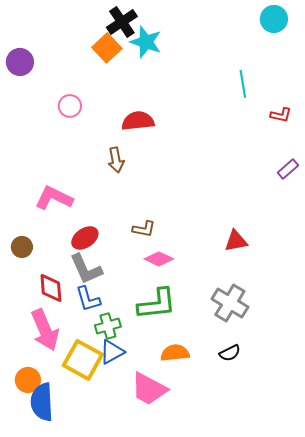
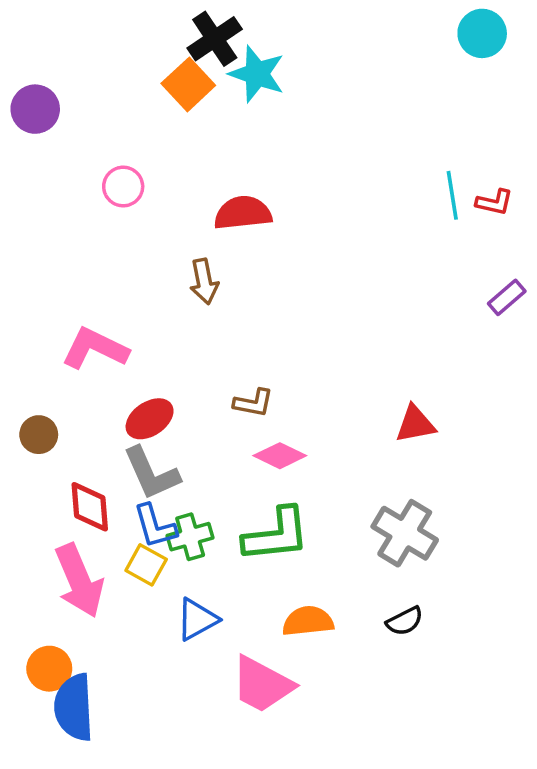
cyan line: (243, 84) -> (452, 195), moved
green cross: (108, 326) -> (190, 537), moved
yellow square: (83, 360) -> (146, 565), moved, size x0.6

